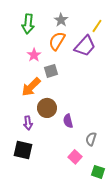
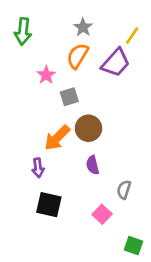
green arrow: (28, 24) -> (23, 31), moved
orange arrow: (31, 87) -> (57, 138), moved
brown circle: (47, 108) -> (88, 128), moved
black square: (23, 150) -> (49, 205), moved
green square: (98, 172) -> (133, 246), moved

